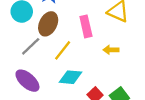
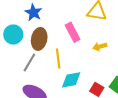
yellow line: (63, 50) -> (58, 58), turned -30

